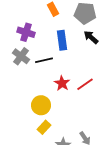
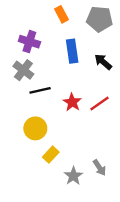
black arrow: (91, 37) -> (103, 62), moved
black line: (44, 60) -> (40, 90), moved
yellow circle: (41, 105) -> (35, 128), moved

